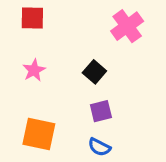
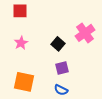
pink cross: (127, 26) -> (85, 33), moved

